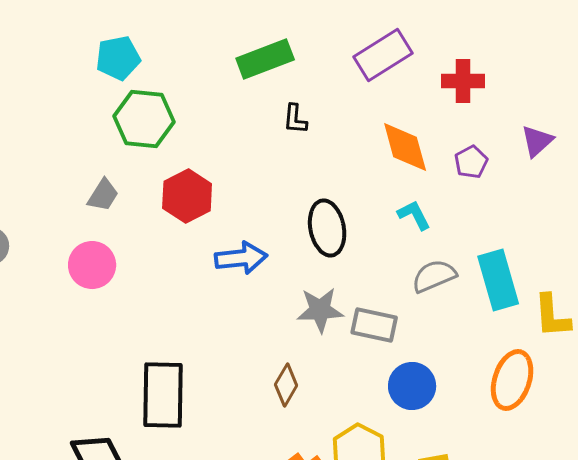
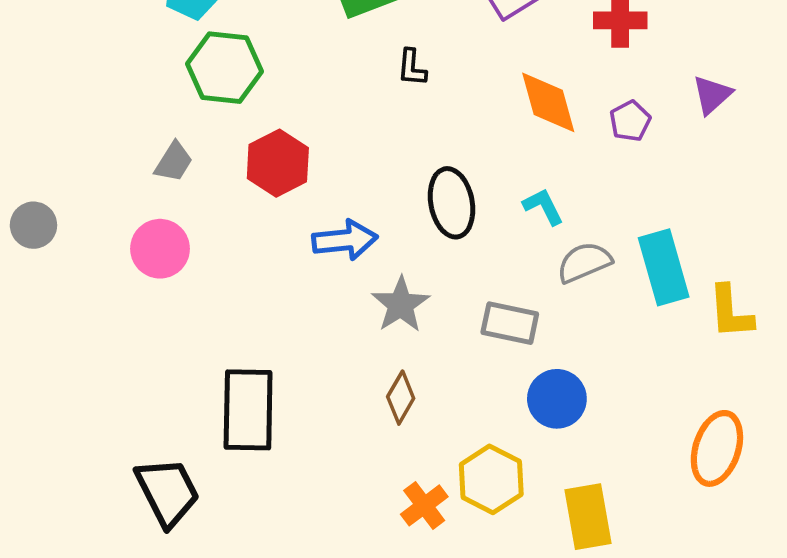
cyan L-shape: (414, 215) -> (543, 207), moved
gray star: (320, 310) -> (401, 305), moved, turned -30
orange ellipse: (512, 380) -> (717, 448), moved

